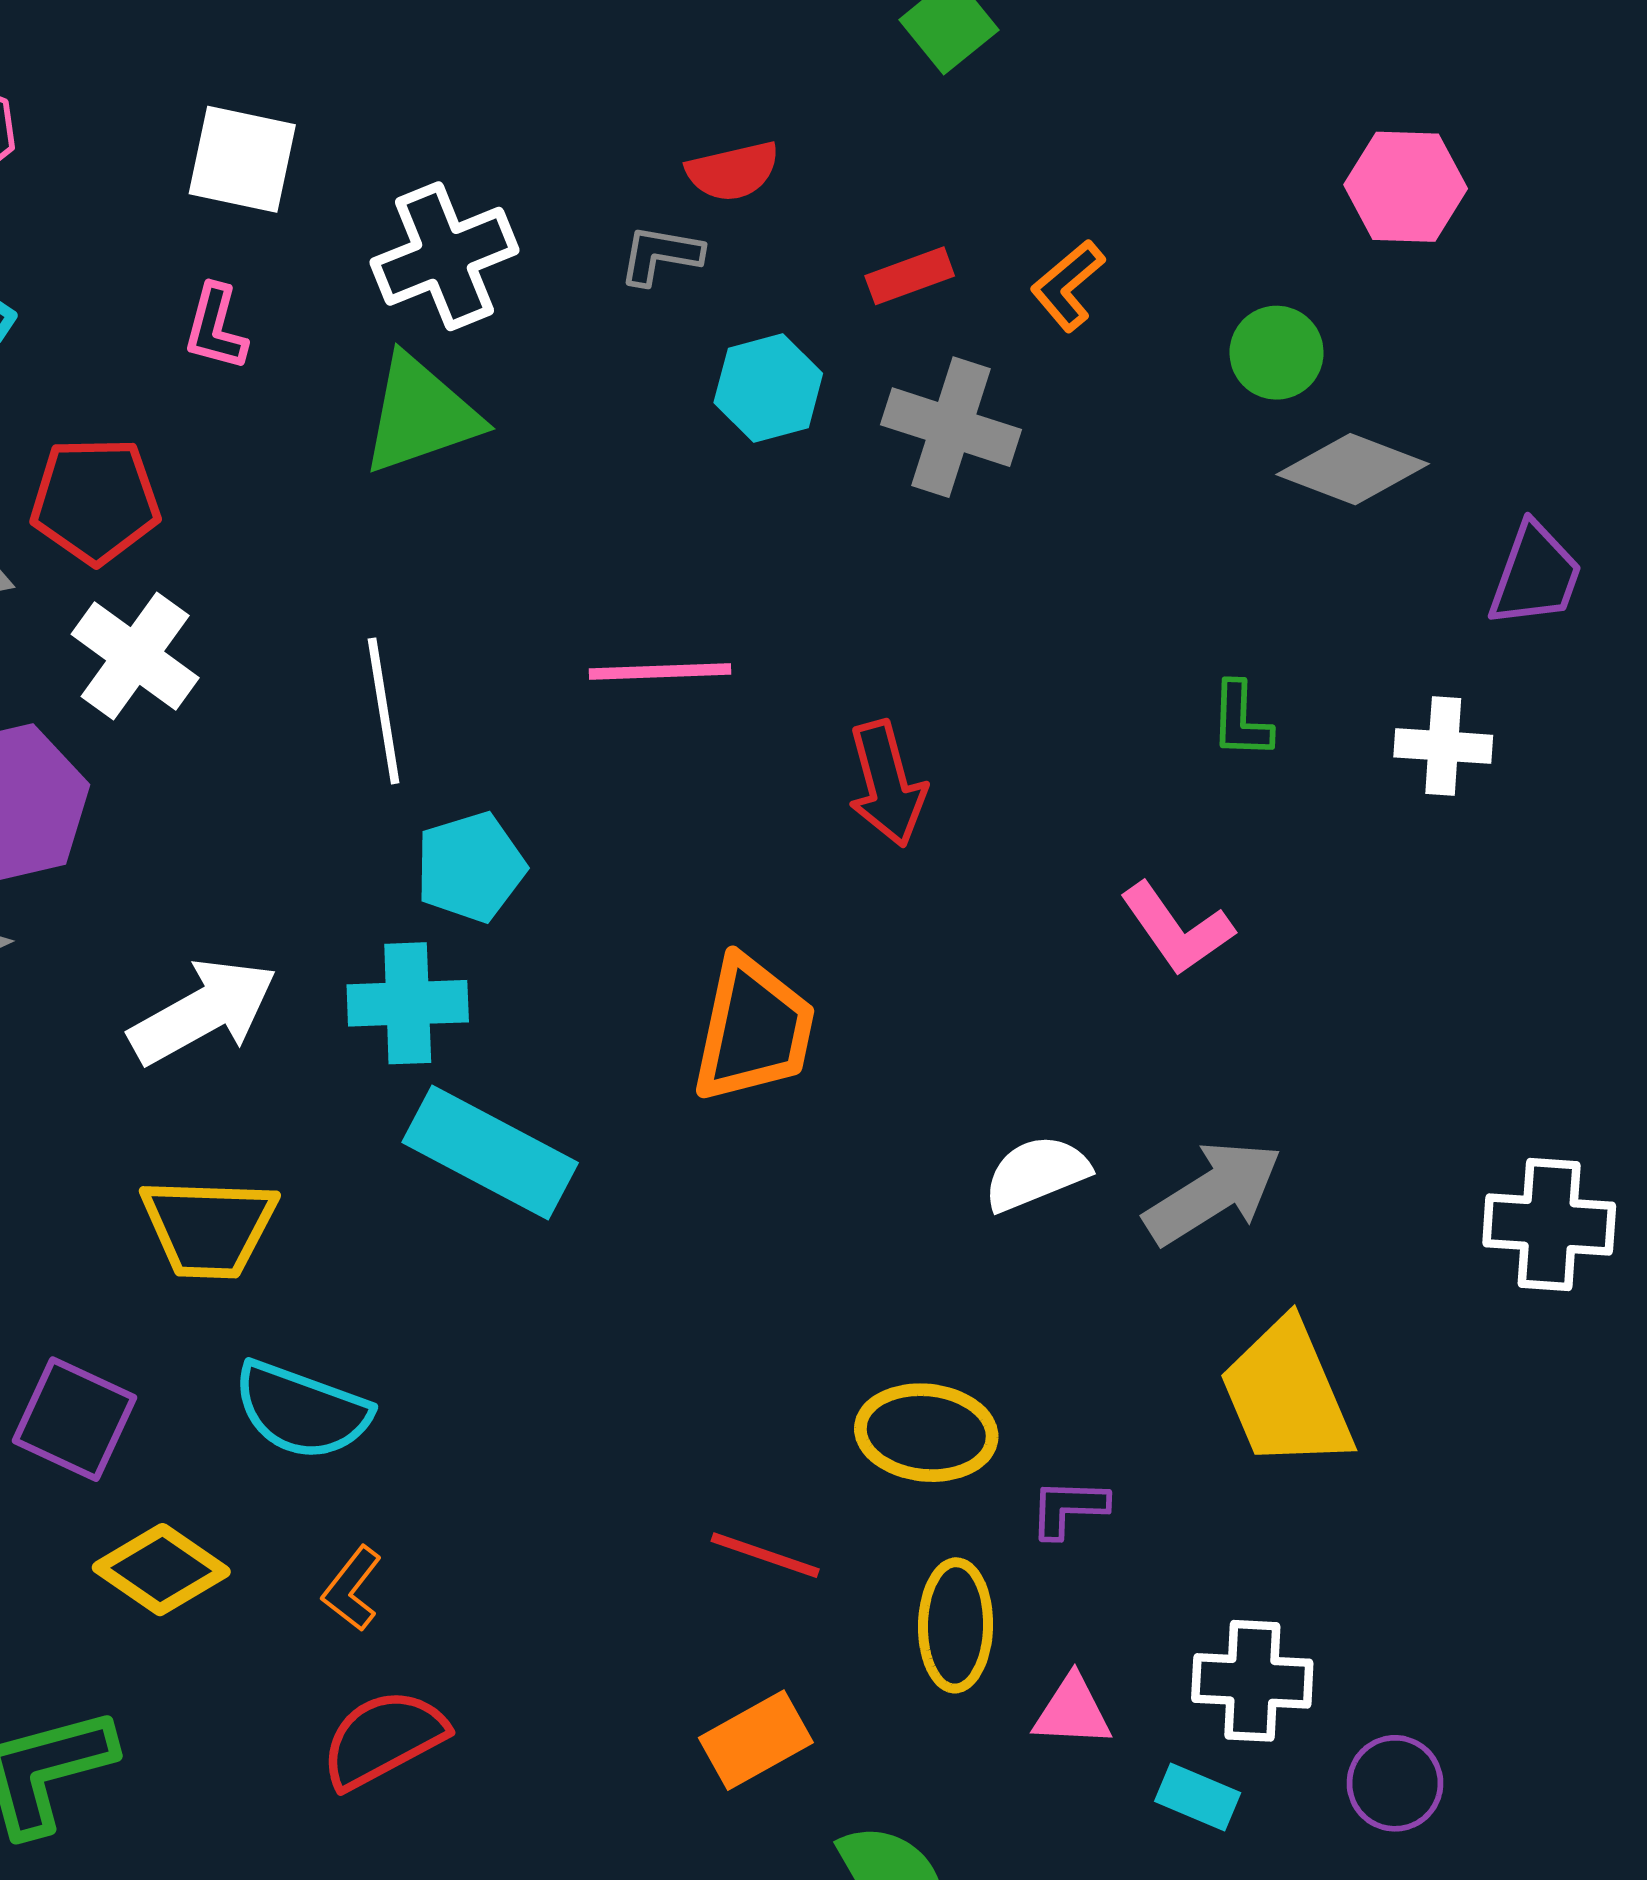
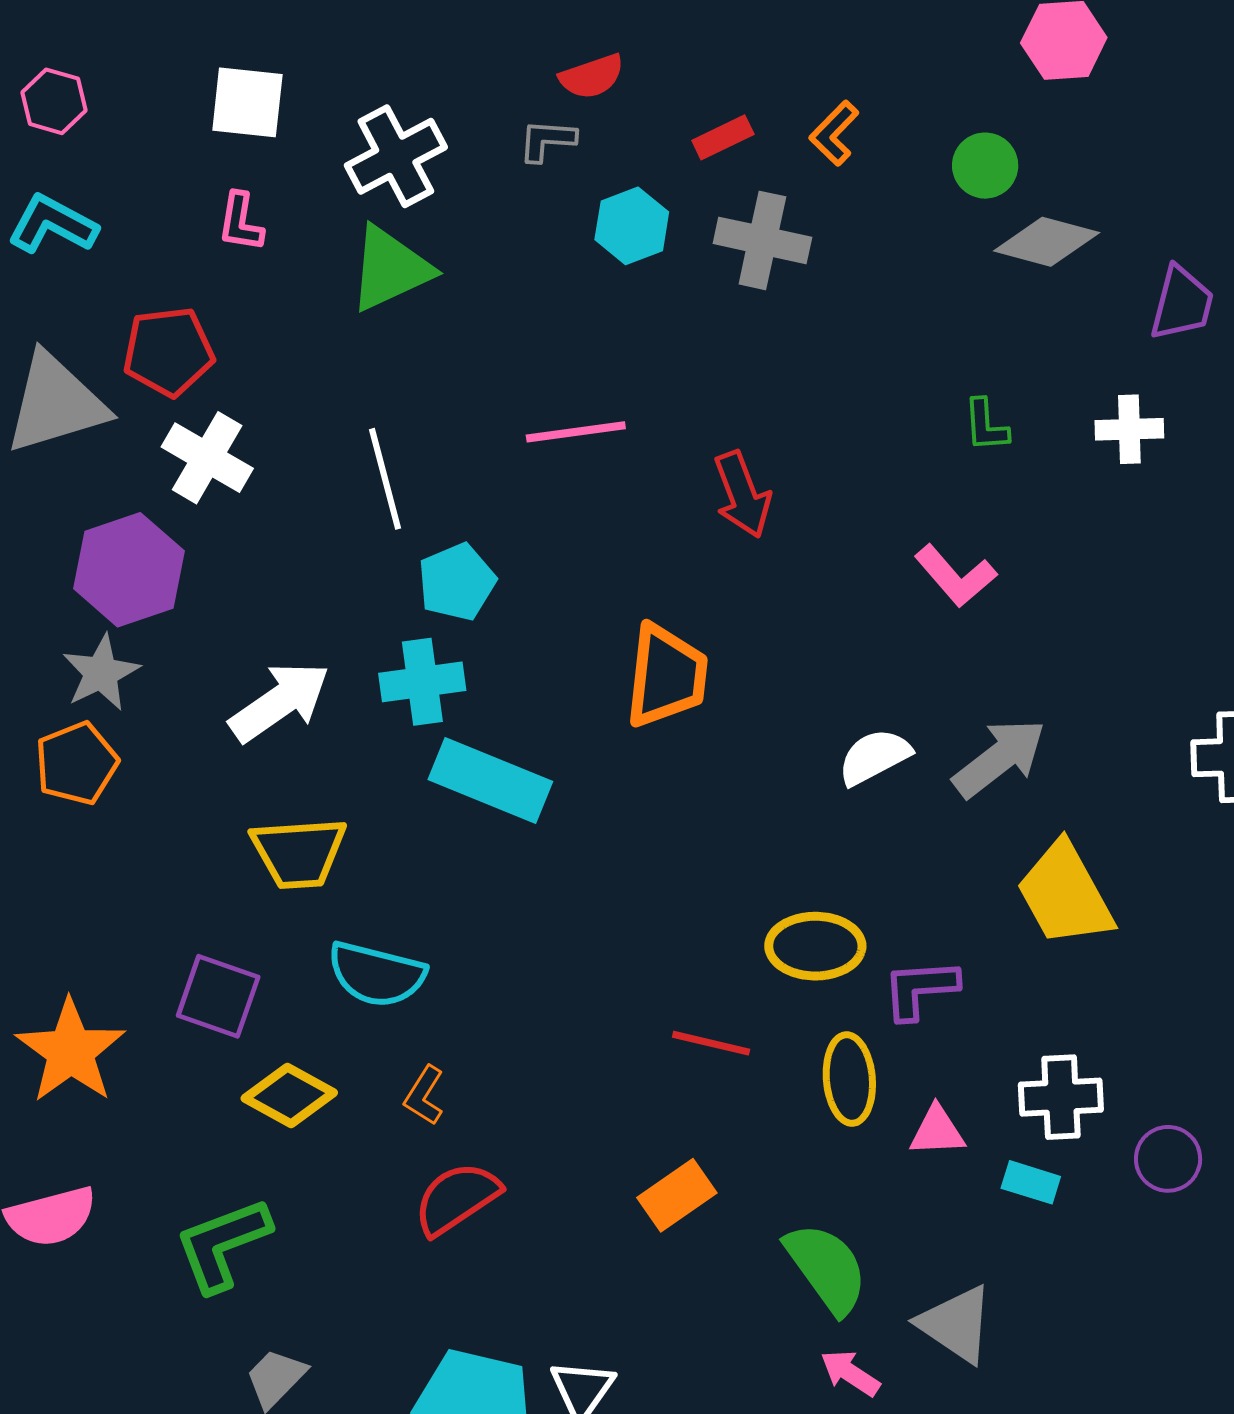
purple L-shape: (1068, 1508) -> (920, 989), size x1.4
orange rectangle: (756, 1740) -> (677, 1195), moved

